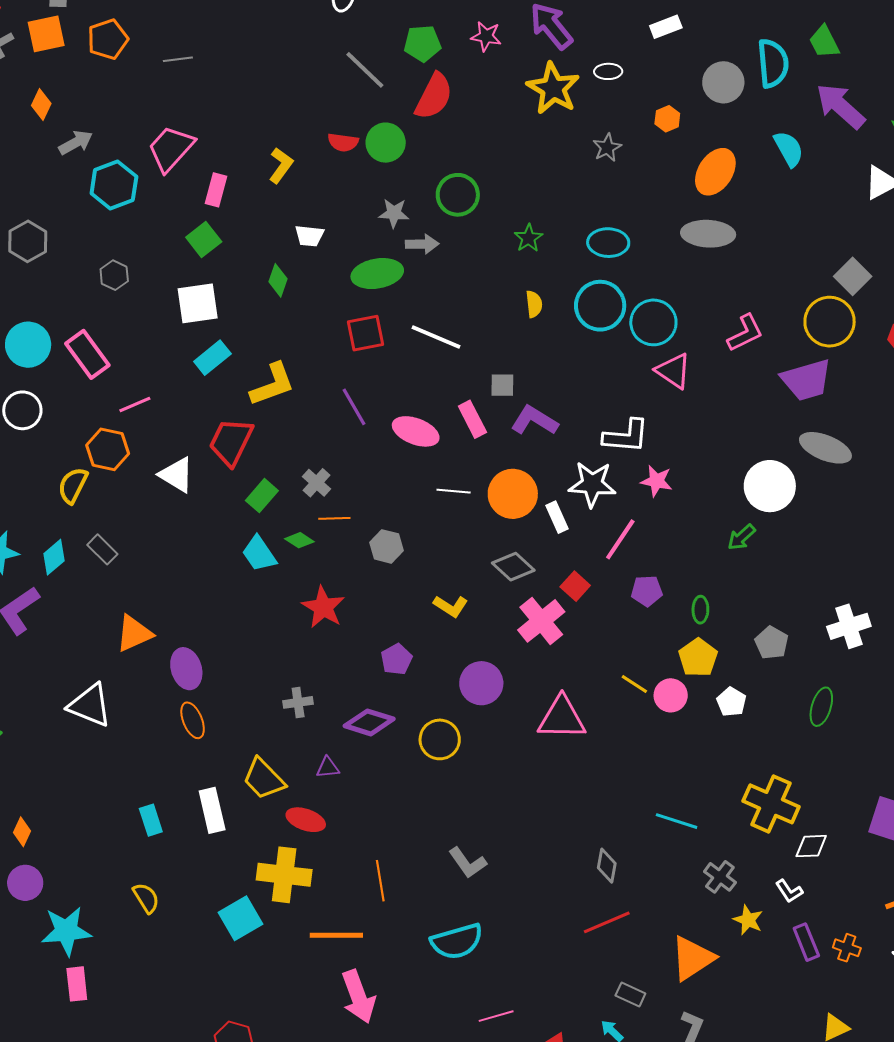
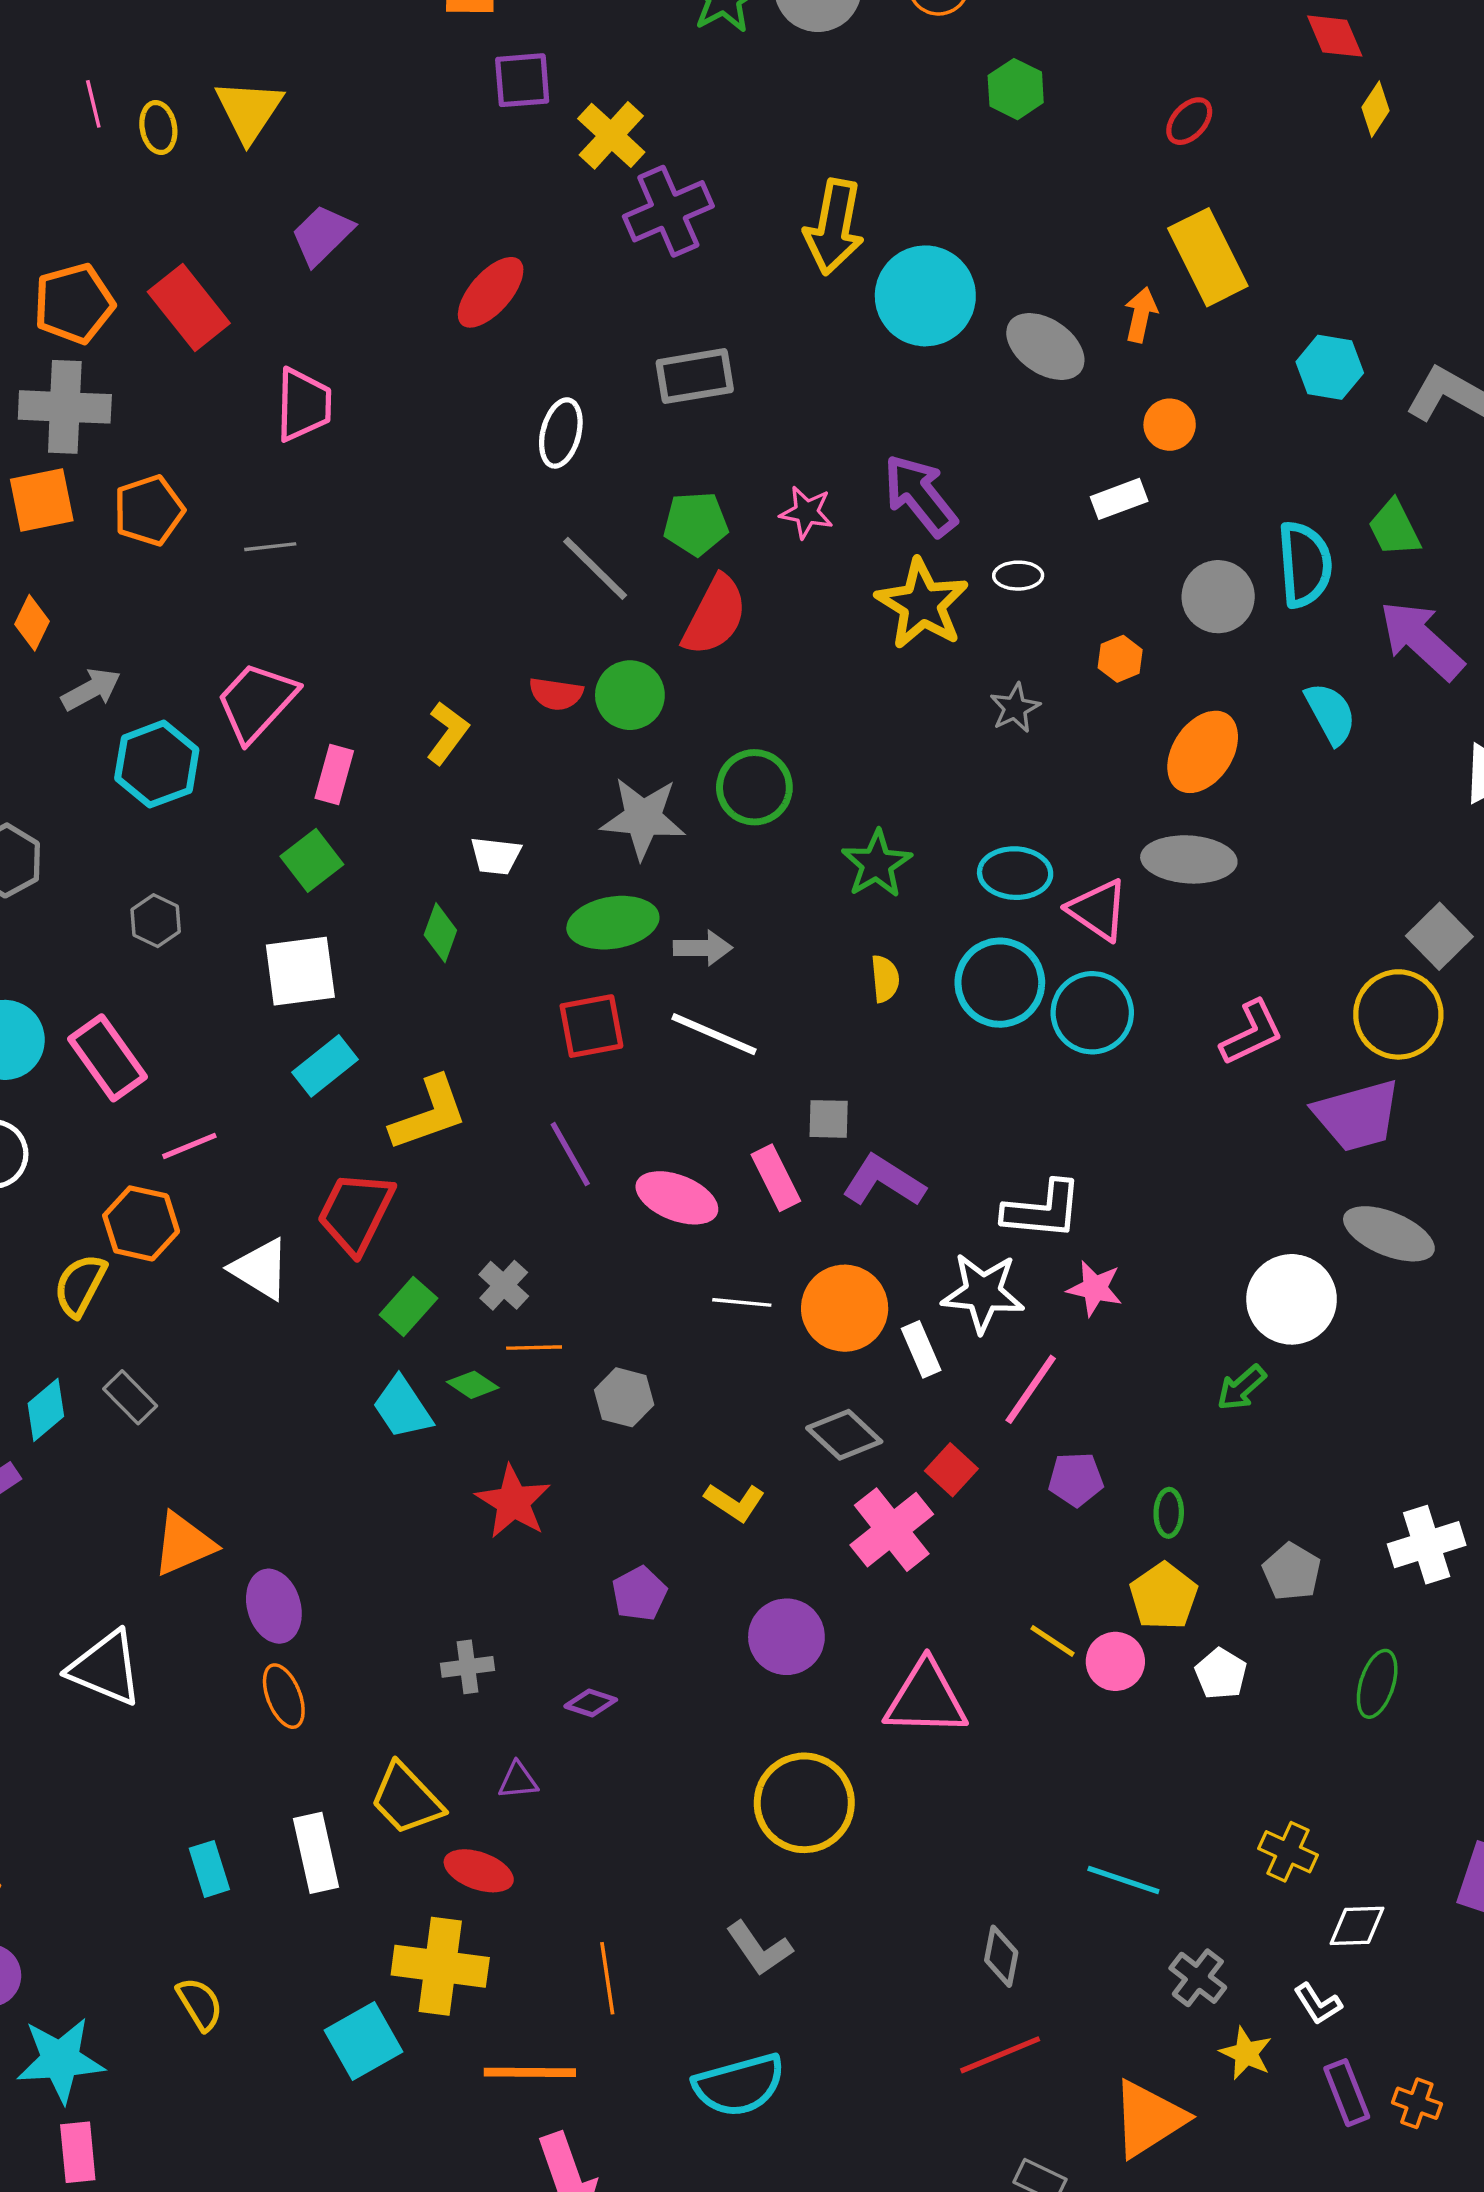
gray star: (394, 213) -> (643, 818), size x1.6
green star: (529, 238) -> (877, 864), size x1.4
gray arrow: (422, 244) -> (703, 948), moved
pink triangle: (673, 371) -> (1098, 910), moved
purple diamond: (369, 722) -> (591, 1703), size x0.6
yellow circle: (440, 739) -> (804, 1803), moved, size x1.4
yellow cross: (771, 804) -> (1288, 1852), size x0.6

